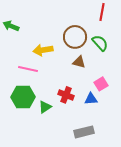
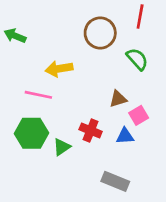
brown circle: (75, 37) -> (100, 33), moved
brown triangle: (79, 62) -> (118, 99), moved, turned -32
gray rectangle: (84, 132) -> (115, 181), turned 36

